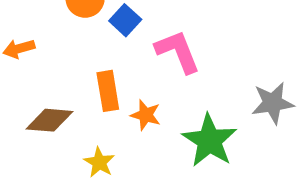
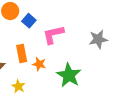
pink L-shape: (178, 52) -> (53, 35), turned -80
gray star: (273, 103) -> (98, 39), moved

